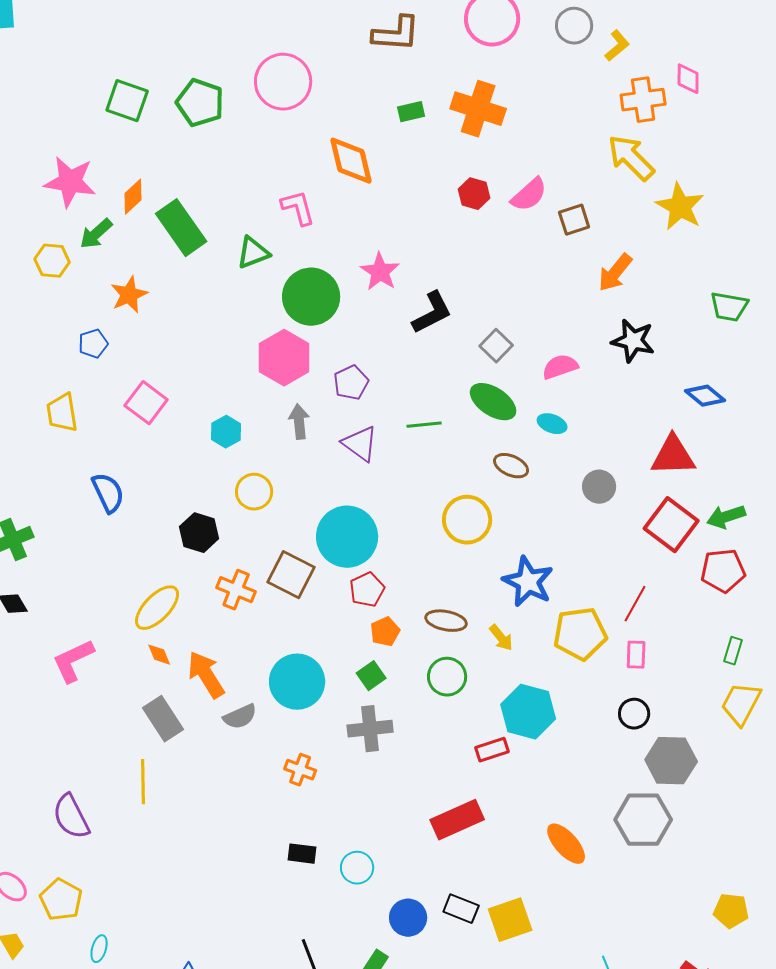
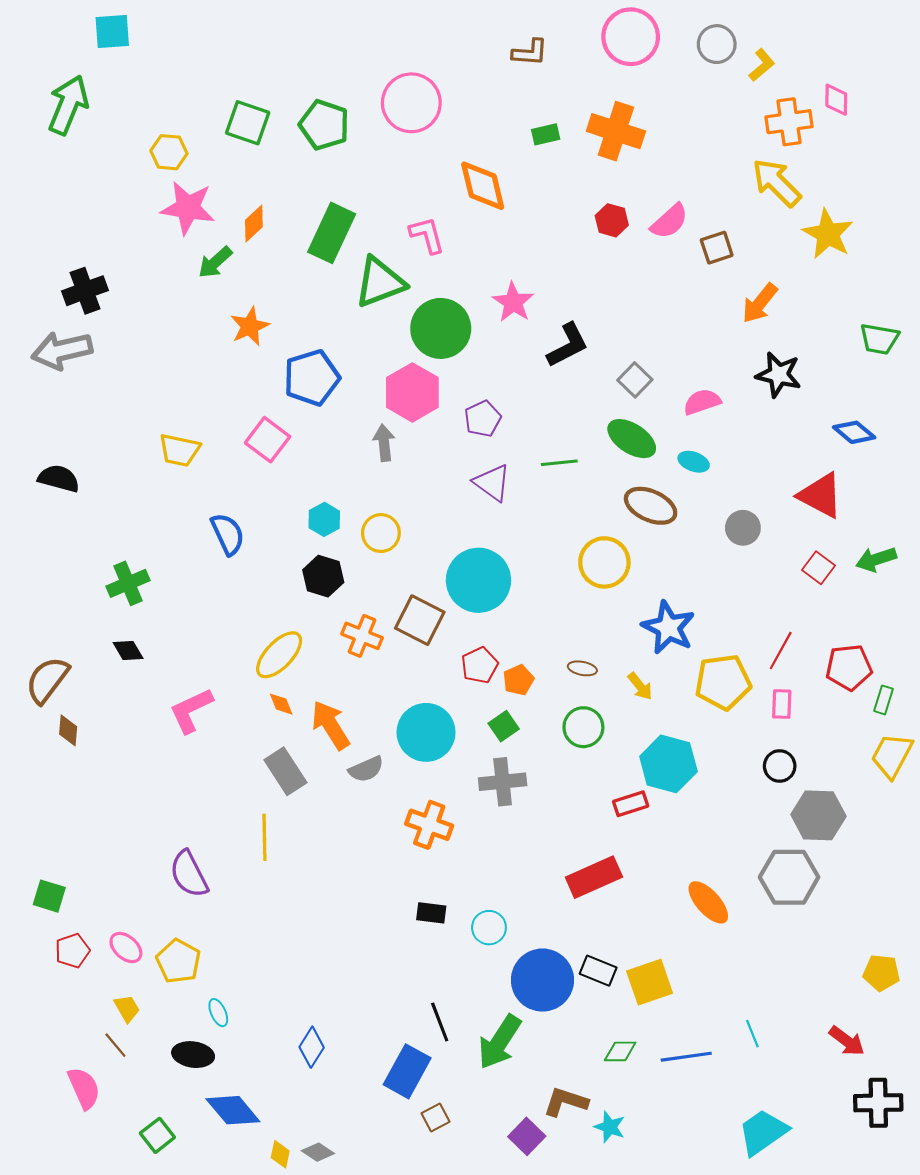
brown L-shape: (396, 34) -> (530, 52), size x0.7
green rectangle: (181, 228) -> (332, 233), moved, turned 60
green triangle: (253, 253) -> (380, 282), size x1.5
yellow hexagon: (52, 261) -> (169, 152), moved
blue pentagon: (93, 344) -> (312, 378), moved, size x1.8
yellow trapezoid: (62, 413) -> (179, 450), turned -69
gray arrow: (299, 422) -> (384, 443), moved
cyan hexagon: (226, 432) -> (324, 519), moved
red triangle: (673, 456) -> (821, 495), turned 30
brown ellipse: (511, 466) -> (651, 506), size x1.4
red square: (671, 525) -> (818, 568), size x0.6
red pentagon: (723, 571) -> (849, 667), moved
red pentagon: (367, 590) -> (480, 665), moved
brown ellipse: (446, 621) -> (582, 668), size x0.7
orange cross: (300, 770) -> (429, 825), size x1.4
blue circle: (408, 918) -> (542, 980), size x1.6
cyan ellipse: (99, 949) -> (218, 1013), turned -40

